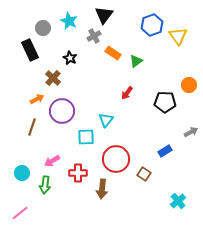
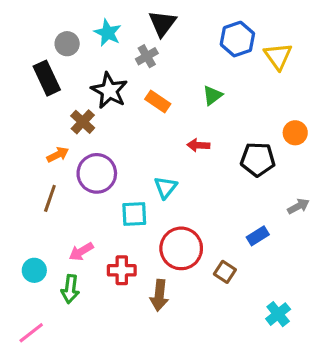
orange rectangle: (113, 53) -> (158, 102), moved
black star: (70, 58) -> (109, 91), size x1.6
red arrow: (127, 93) -> (198, 145), turned 56

